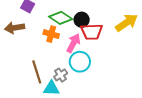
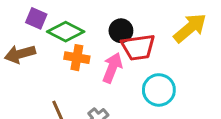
green diamond: (61, 18) -> (66, 32), moved
cyan circle: (80, 62) -> (159, 90), moved

